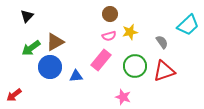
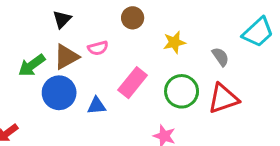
brown circle: (110, 14) -> (133, 18), moved
black triangle: (27, 16) -> (62, 19), moved
pink semicircle: (109, 36) -> (98, 48), moved

